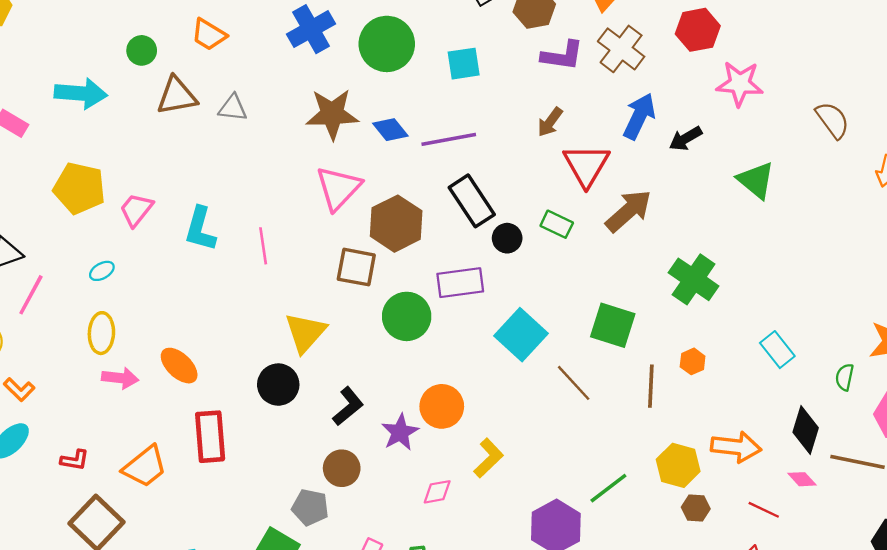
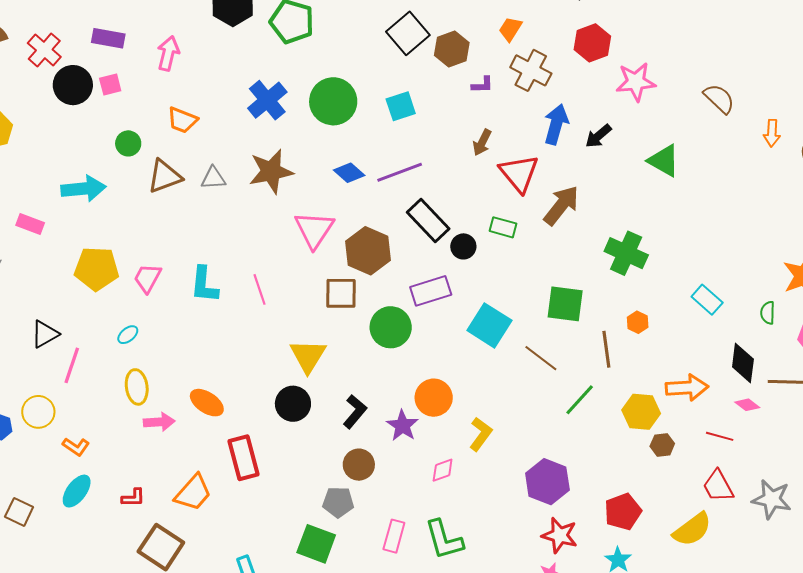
purple L-shape: (562, 56) -> (482, 85), size x0.6
brown star: (332, 114) -> (271, 171), moved
green line: (608, 488) -> (580, 400), moved

